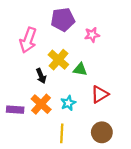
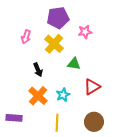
pink arrow: (28, 40) -> (26, 37), size x0.6
yellow cross: (58, 60) -> (54, 44), moved
purple rectangle: (15, 110) -> (14, 118), moved

